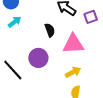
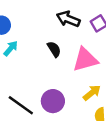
purple circle: (38, 58) -> (53, 101), moved

